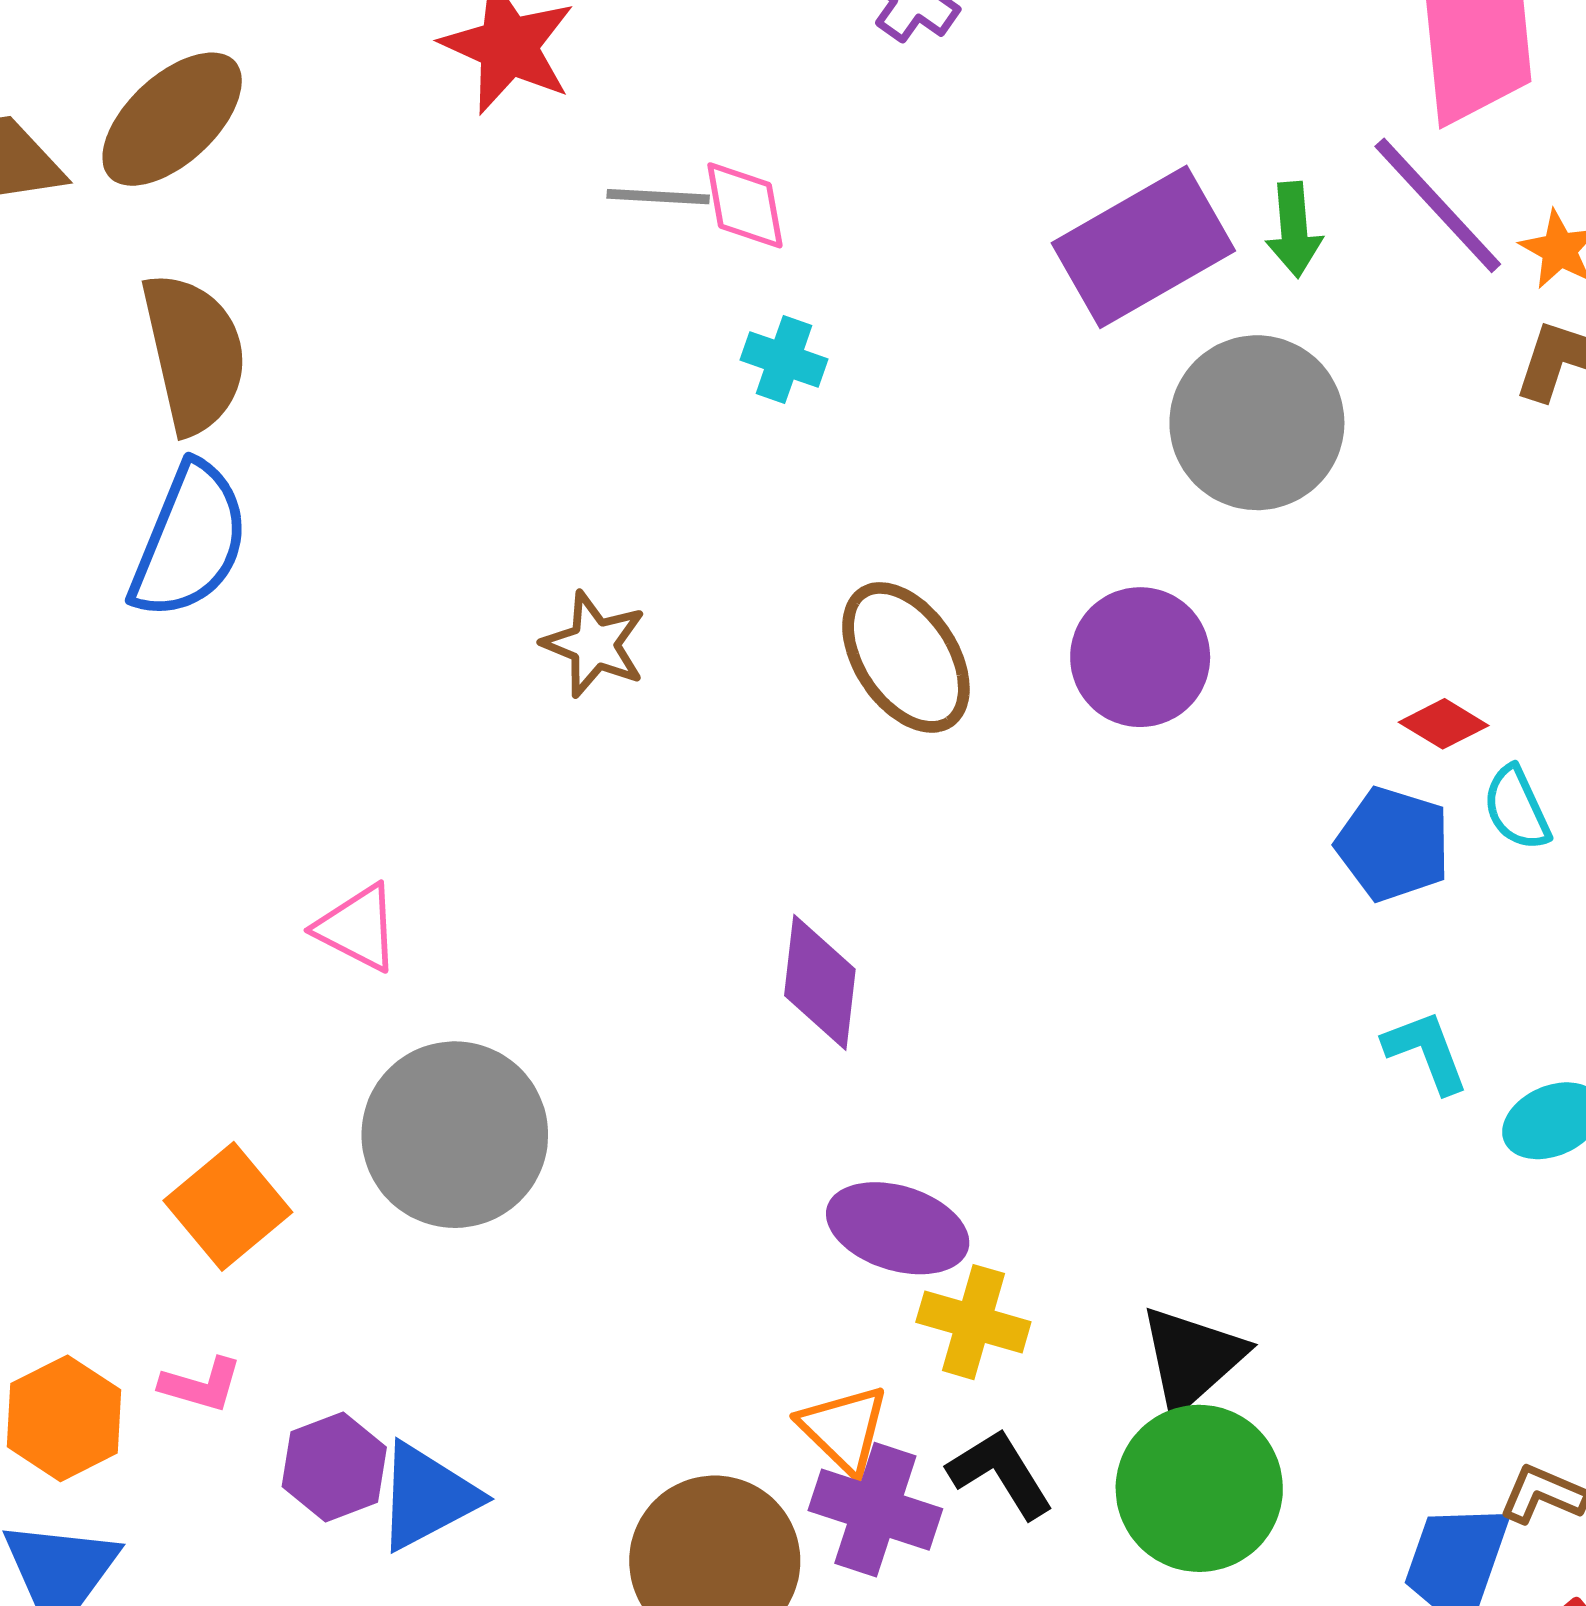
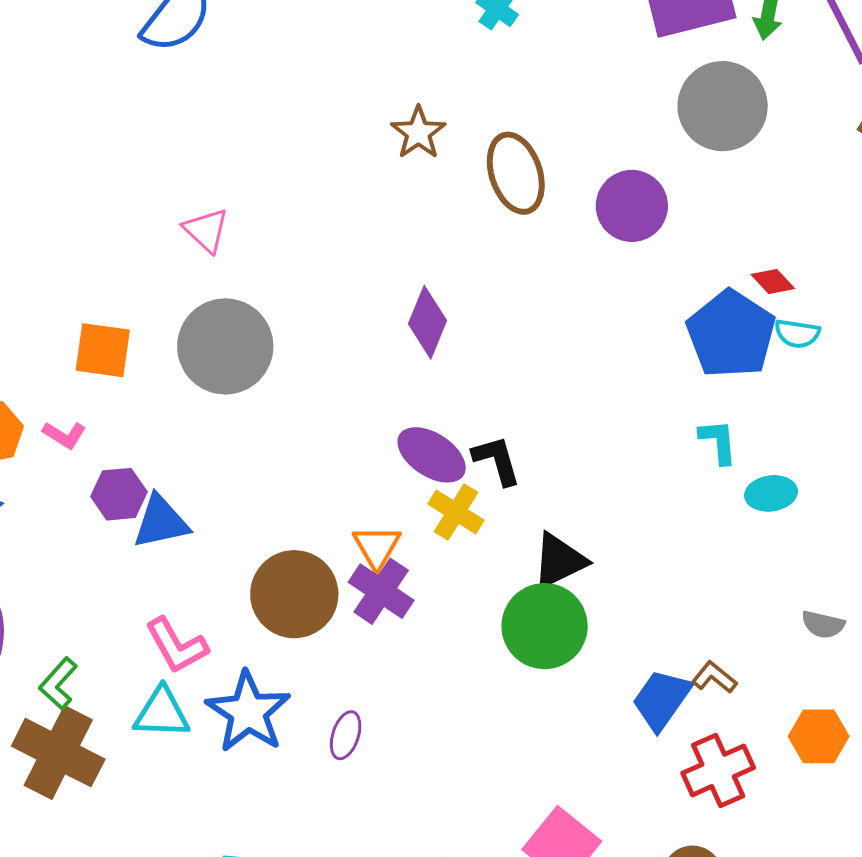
brown star: (594, 644) -> (418, 133), moved
cyan semicircle: (1517, 808) -> (797, 334), turned -72
blue pentagon: (1393, 844) -> (731, 334), size x1.5
orange square: (228, 1206) -> (103, 350), turned 32
black L-shape: (1001, 1473) -> (497, 460), moved

